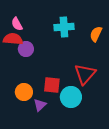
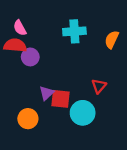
red triangle: (85, 74) -> (99, 86), size x0.6
orange circle: (24, 92) -> (28, 119), moved
purple triangle: (40, 105) -> (47, 93), moved

